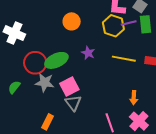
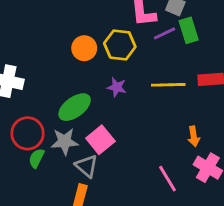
yellow hexagon: (113, 26) -> (120, 45), moved
red circle: (35, 63) -> (28, 133), moved
green semicircle: (14, 87) -> (37, 158), moved
gray triangle: (73, 103) -> (87, 166), moved

